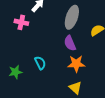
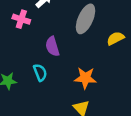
purple semicircle: (70, 43) -> (52, 46), moved

